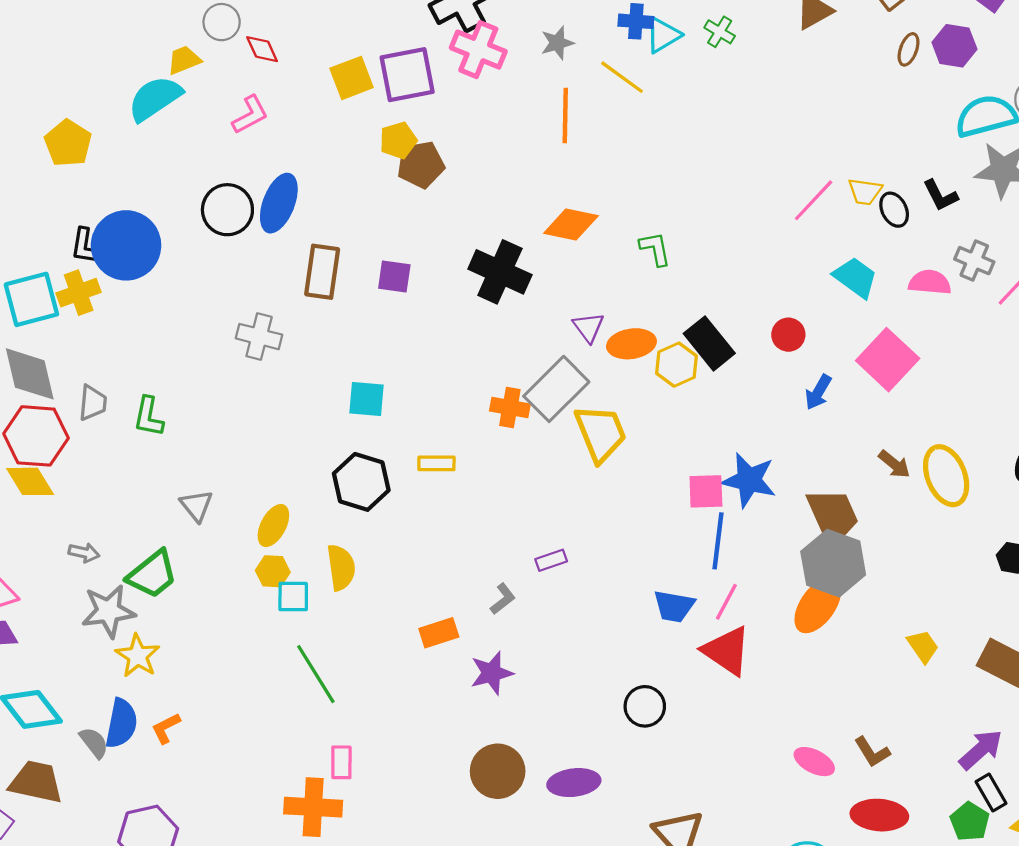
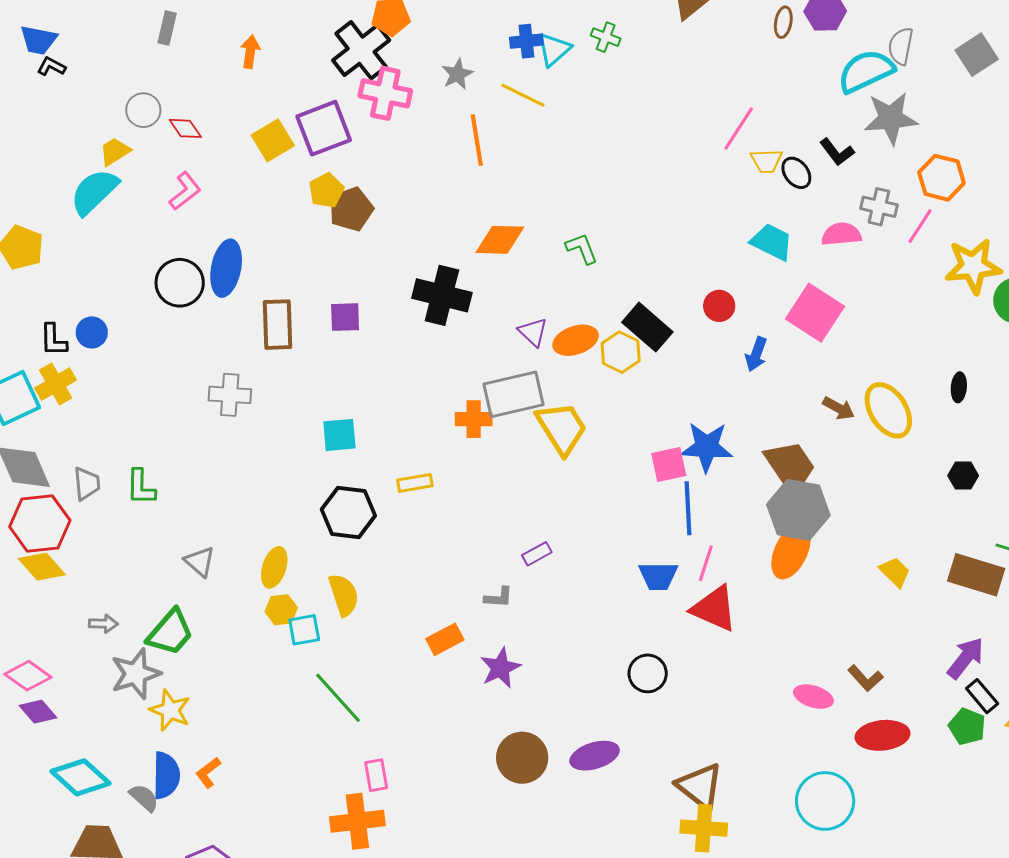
pink line: (814, 200) -> (739, 128), moved
blue circle: (126, 245) -> (92, 332), size x0.5
gray rectangle: (556, 389) -> (513, 394), turned 42
gray L-shape: (503, 599) -> (499, 597), turned 52

